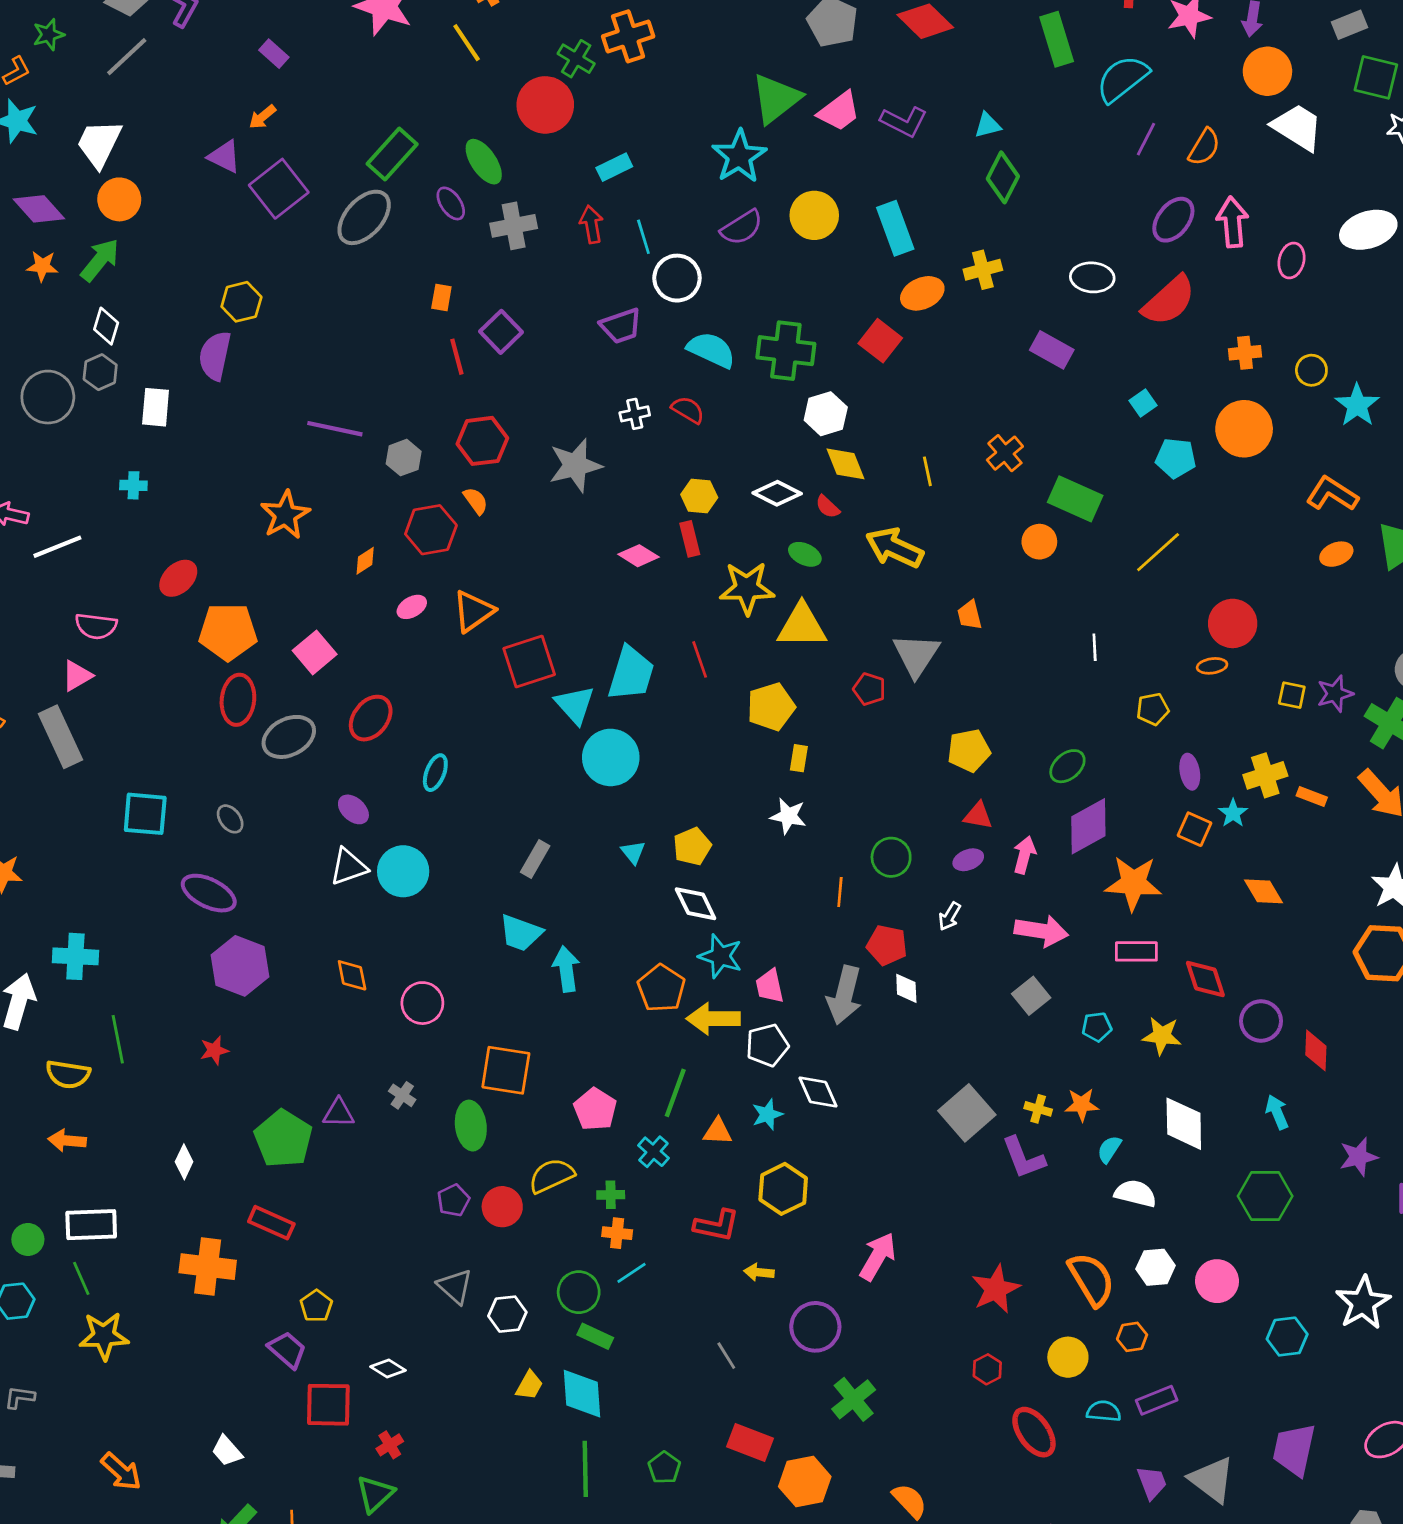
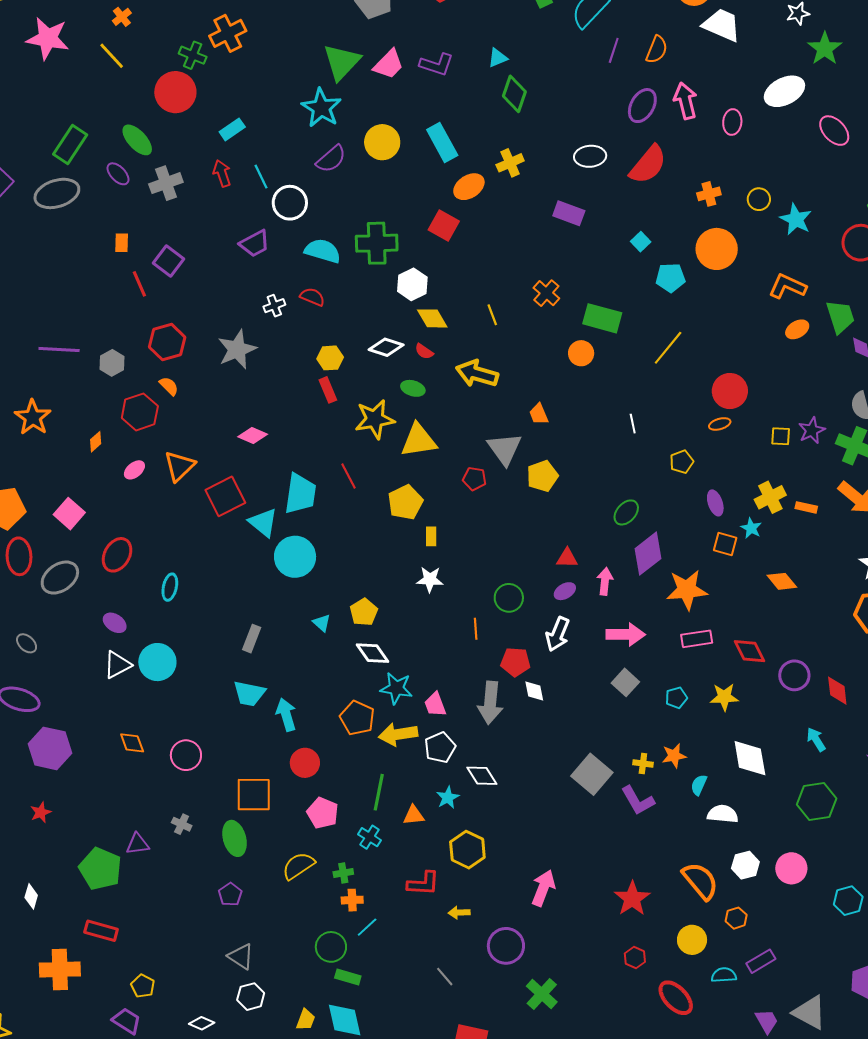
gray ellipse: (364, 217) -> (57, 193), turned 39
pink diamond: (639, 556) -> (253, 436), moved
yellow pentagon: (969, 751) -> (542, 476), moved
white arrow: (950, 916) -> (558, 634), size x1.6
red circle: (502, 1207) -> (305, 763), moved
white hexagon: (507, 1314) -> (251, 997), moved

